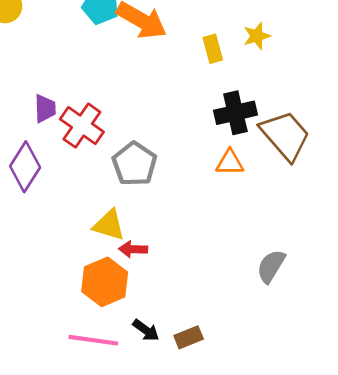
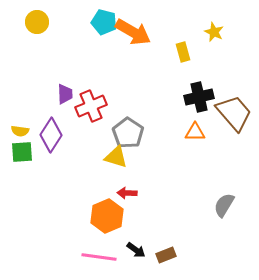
yellow star: (257, 36) -> (214, 32), moved, turned -30
red cross: (82, 126) -> (91, 106), turned 32
yellow triangle: (109, 225) -> (116, 157), moved

